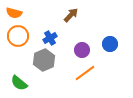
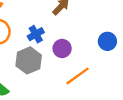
purple circle: (82, 50) -> (62, 48), moved

